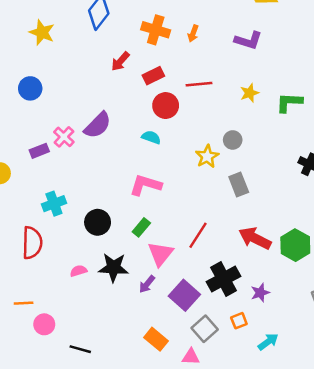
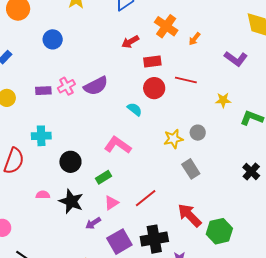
gray rectangle: (239, 184) -> (191, 169), turned -30
pink triangle: (160, 254) -> (112, 203), size x0.7

